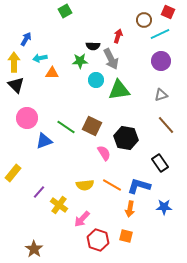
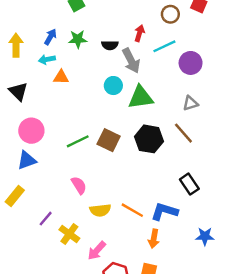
cyan line: (160, 34) -> (164, 46), moved
blue arrow: (26, 39) -> (50, 37), moved
green star: (80, 61) -> (78, 39), moved
yellow arrow: (14, 62) -> (16, 45), moved
brown line: (166, 125) -> (183, 133), moved
green line: (66, 127) -> (78, 141), turned -60
black hexagon: (126, 138) -> (149, 139), moved
blue triangle: (44, 141) -> (27, 160), moved
pink semicircle: (104, 153) -> (79, 185), moved
blue star: (164, 207) -> (205, 236), moved

